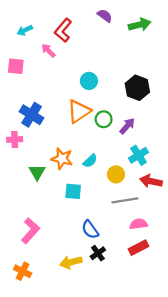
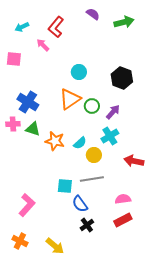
cyan cross: (138, 155) -> (110, 136), moved
green triangle: (37, 172) -> (33, 129), moved, turned -42
yellow circle: (116, 174) -> (94, 155), moved
cyan square: (73, 191) -> (65, 186), moved
gray line: (125, 200) -> (92, 179), moved
yellow arrow: (71, 262) -> (55, 246), moved, turned -126

